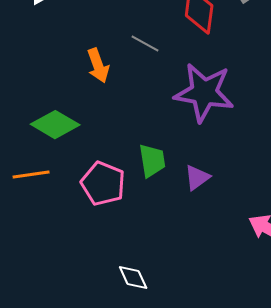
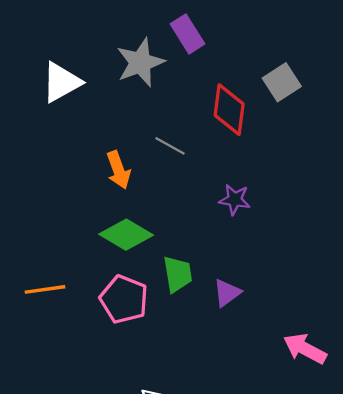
purple star: (204, 93) -> (235, 200), size x0.5
green diamond: (55, 125) -> (126, 235), moved

